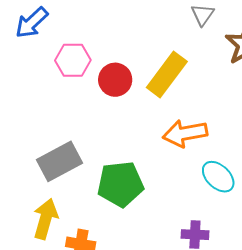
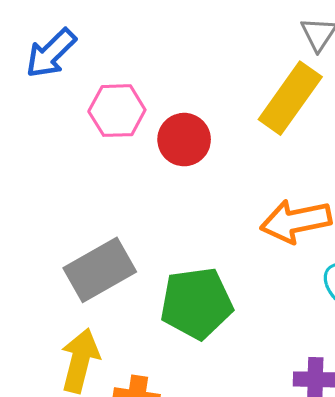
yellow rectangle: (167, 74) -> (290, 98), moved

